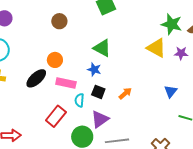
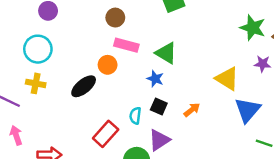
yellow triangle: (156, 48) -> (227, 79), moved
pink rectangle: (66, 83) -> (126, 45), moved
blue triangle: (171, 91) -> (248, 110), size x1.6

